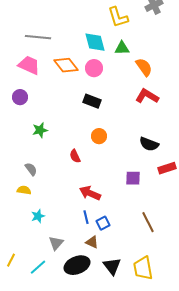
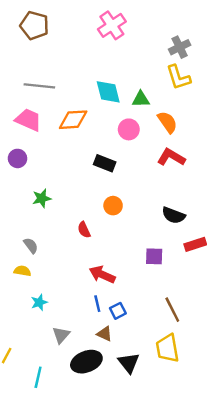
yellow L-shape: (118, 17) -> (178, 77), moved
orange diamond: (66, 65) -> (73, 120), turned -55
pink circle: (94, 68) -> (129, 129), moved
cyan line: (38, 267) -> (38, 377), moved, turned -36
yellow trapezoid: (143, 268) -> (167, 348), moved

